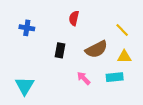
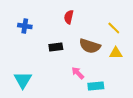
brown semicircle: (96, 49) -> (90, 46), turned 45
black rectangle: (60, 50) -> (56, 47), turned 72
cyan rectangle: (115, 77) -> (96, 86), moved

